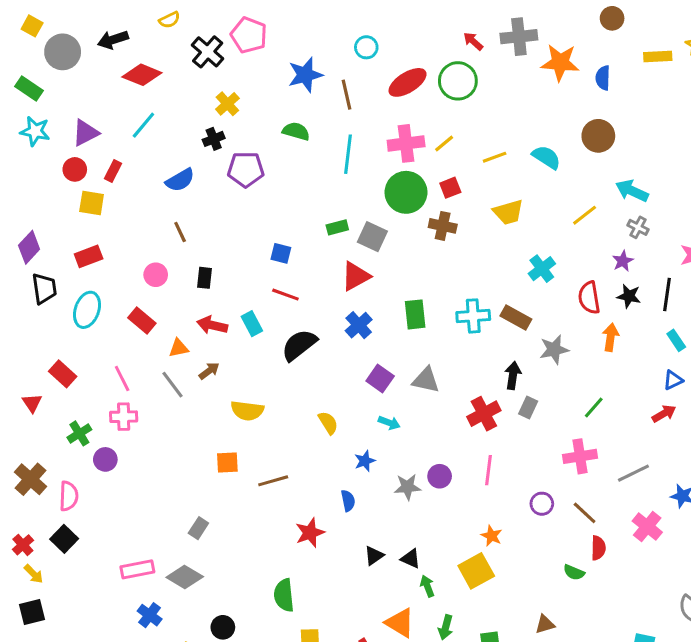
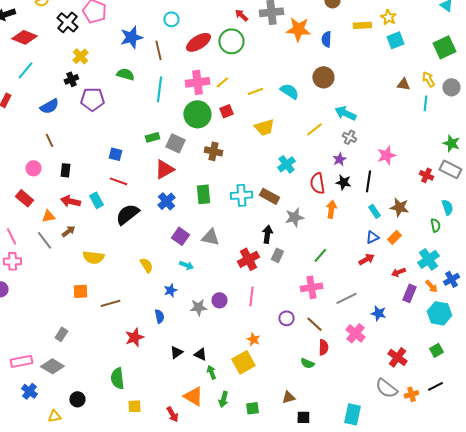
brown cross: (443, 226) -> (213, 151), moved

